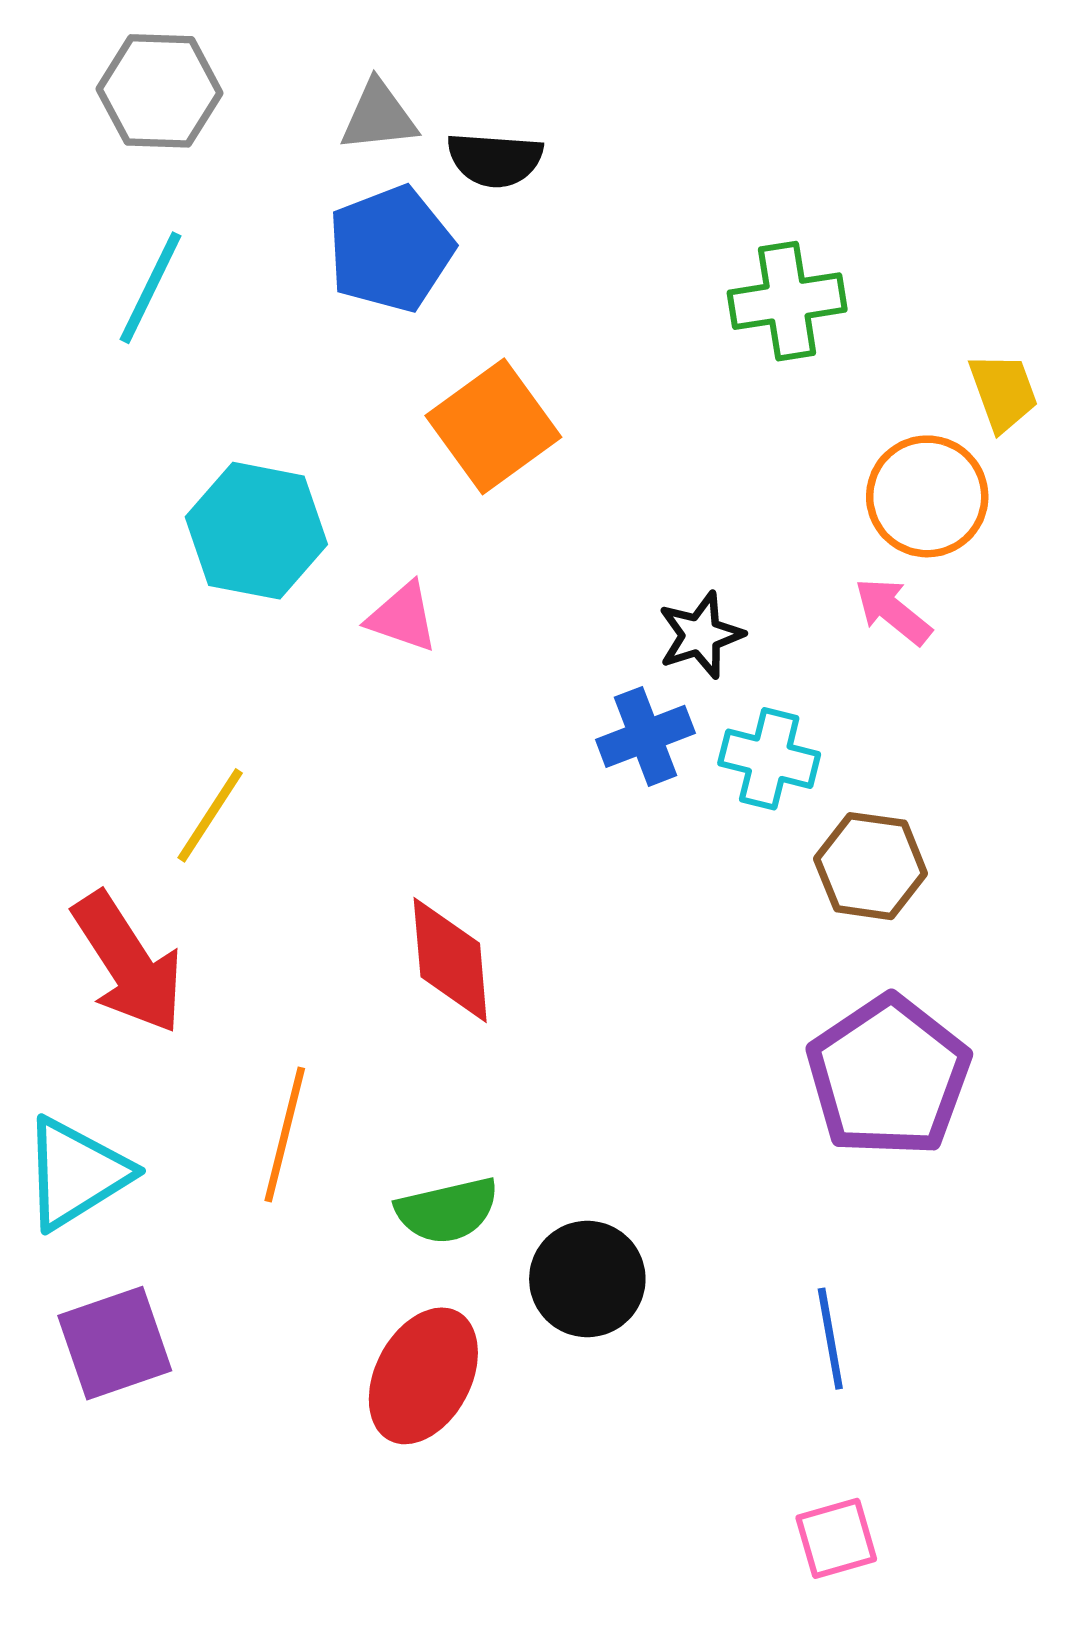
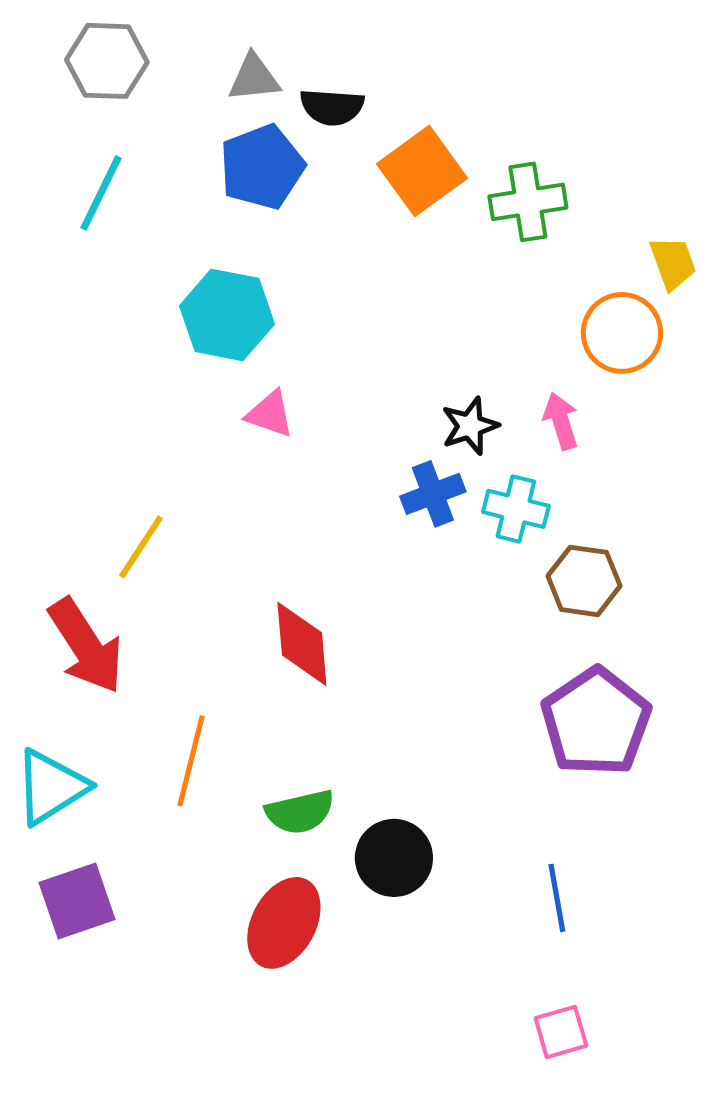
orange square: (493, 426) -> (422, 171), moved
cyan hexagon: (256, 531) -> (227, 315), moved
pink arrow: (893, 611) -> (561, 421), moved, turned 34

